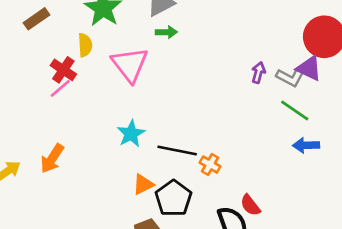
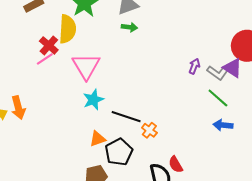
yellow semicircle: (85, 45) -> (67, 29), size x1.6
pink triangle: (130, 65) -> (86, 66), moved
orange arrow: (52, 159) -> (18, 108), moved, turned -55

